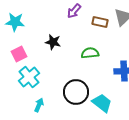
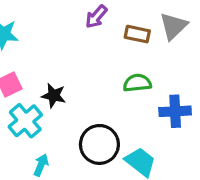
black star: (53, 42) -> (54, 96), moved
green semicircle: (90, 53) -> (137, 83), moved

